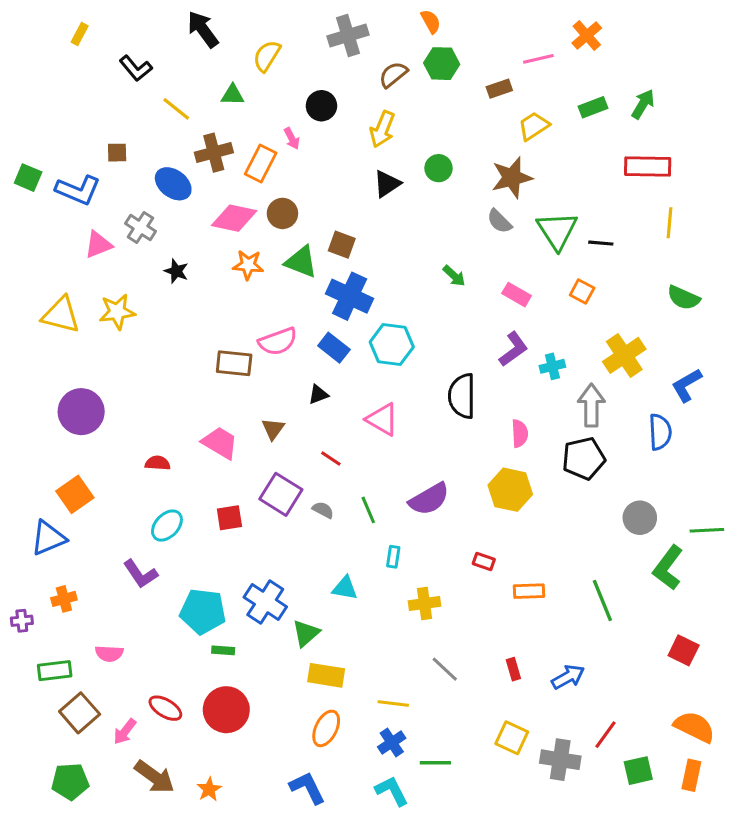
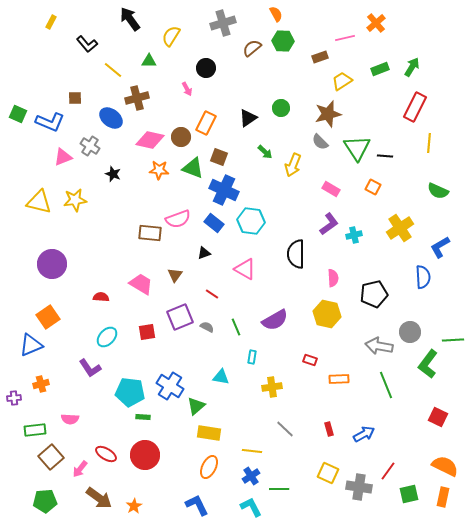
yellow arrow: (382, 129) -> (293, 165), moved
orange rectangle: (261, 163) -> (206, 123), moved
red rectangle: (648, 167) -> (415, 107), turned -64
green arrow: (454, 276) -> (265, 152), moved
gray arrow: (591, 405) -> (379, 346), moved, turned -80
purple square: (281, 494) -> (180, 317), turned 36

